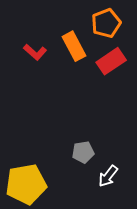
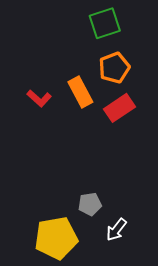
yellow pentagon: (26, 184) -> (56, 238), moved

